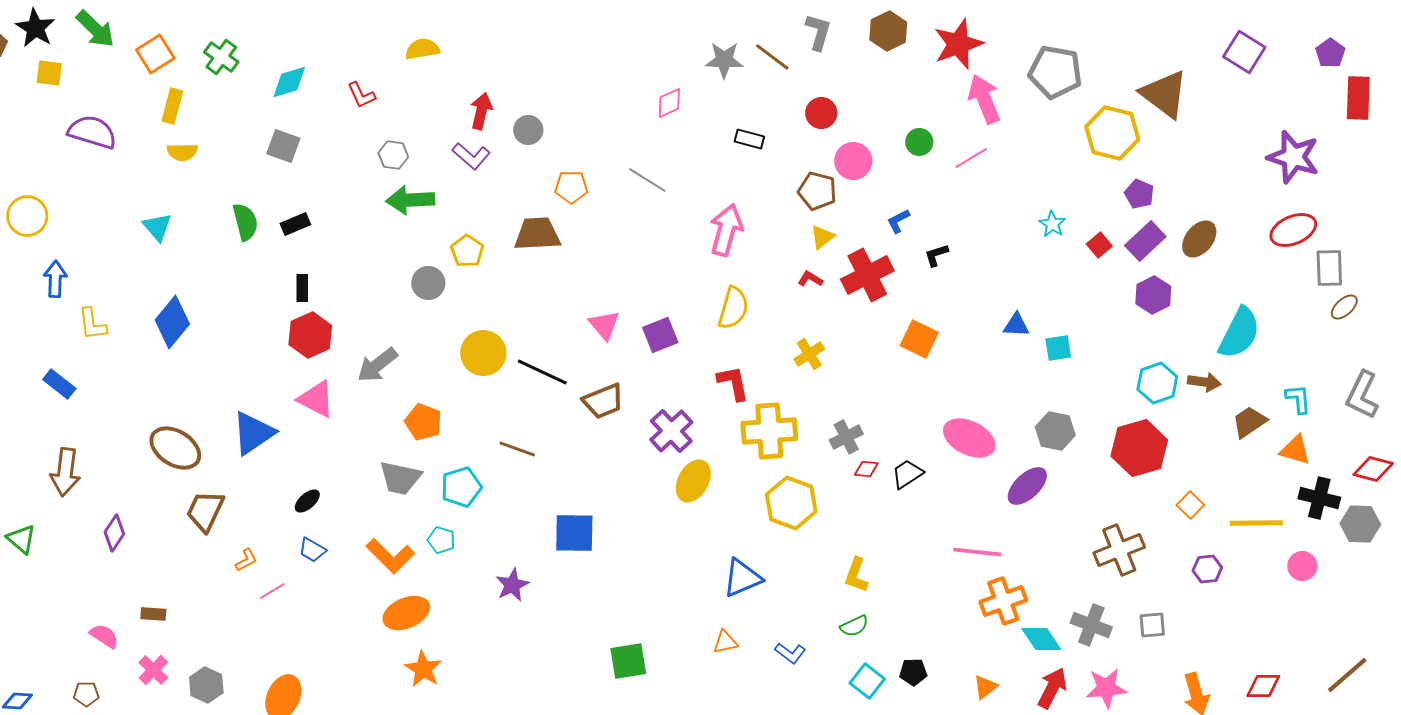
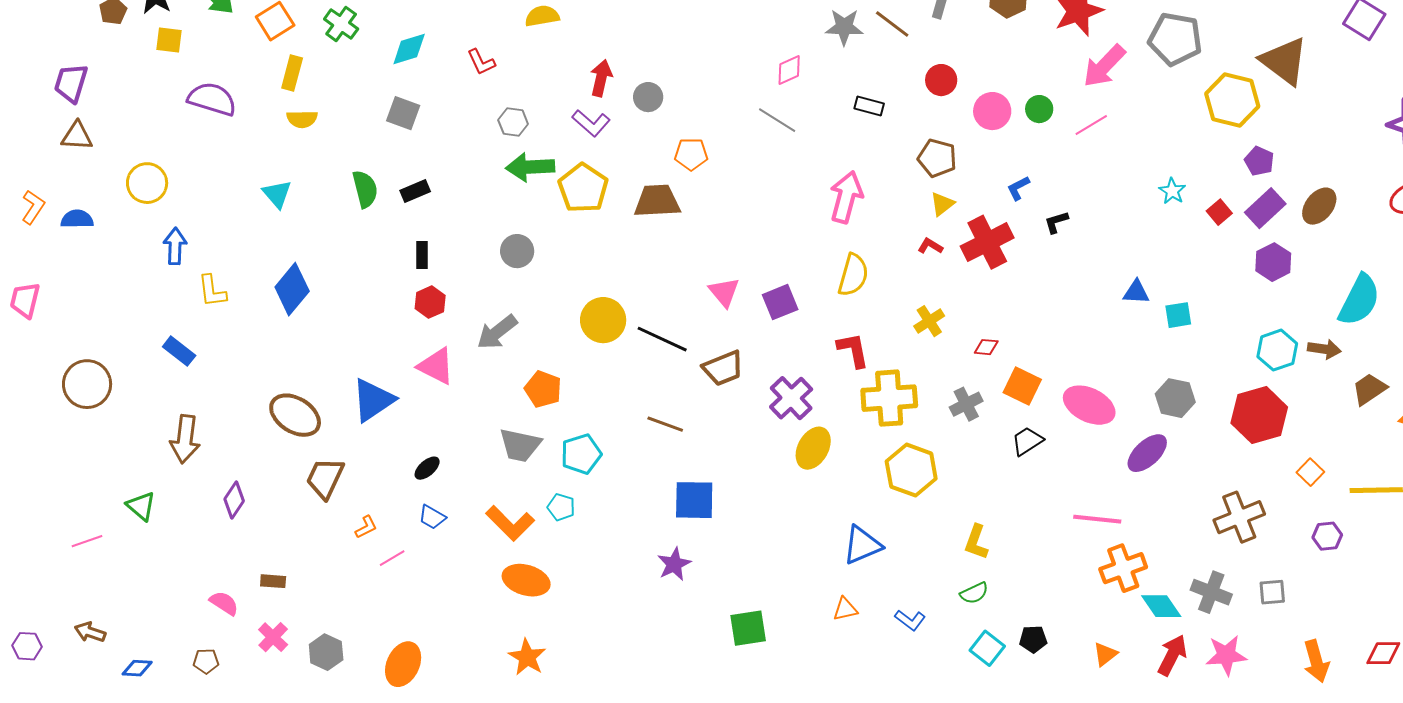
pink arrow: (984, 99) -> (1104, 66), turned -114
pink circle: (853, 161) -> (992, 111), moved
gray line: (647, 180) -> (777, 120), moved
yellow pentagon: (467, 251) -> (583, 188), moved, size x1.5
gray circle: (428, 283) -> (517, 251), moved
red hexagon: (310, 335) -> (430, 302), size x0.7
orange square: (919, 339) -> (1022, 386), moved
brown line: (517, 449) -> (665, 424), moved
red diamond: (866, 469) -> (986, 347), moved
purple star: (512, 585) -> (674, 564), moved
orange ellipse: (406, 613) -> (526, 580), turned 39
orange star: (423, 669) -> (527, 657), moved

